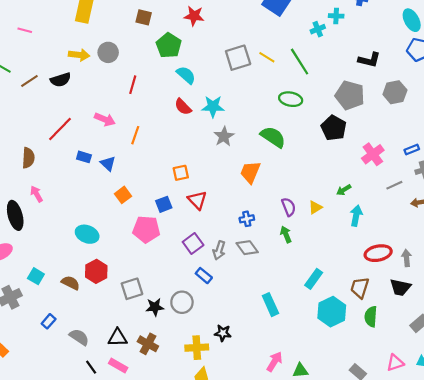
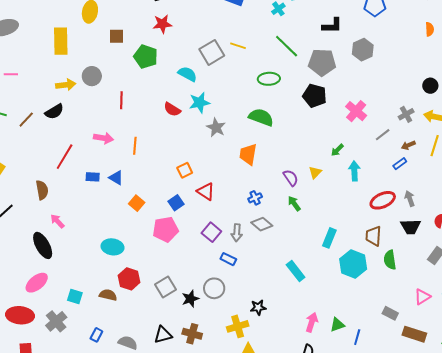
green line: (300, 62) -> (287, 46), moved
cyan semicircle: (186, 75) -> (187, 74), moved
blue rectangle: (412, 150) -> (400, 164), moved

